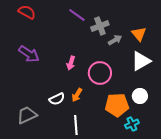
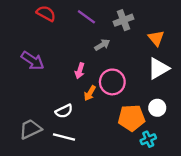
red semicircle: (27, 12) -> (46, 13), moved
gray cross: (100, 26) -> (124, 20), moved
gray arrow: (115, 40) -> (102, 45), moved
orange arrow: (77, 95) -> (90, 93), moved
white line: (76, 125) -> (64, 137), moved, turned -72

